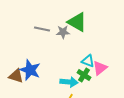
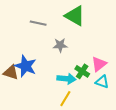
gray star: (63, 32) -> (60, 45), moved
cyan triangle: (88, 61) -> (102, 82), moved

